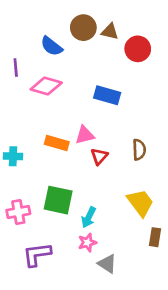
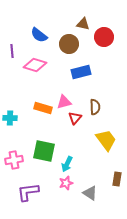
brown circle: (83, 28) -> (69, 44), moved
blue rectangle: (107, 95) -> (81, 72), turned -30
brown semicircle: (139, 150) -> (95, 107), moved
yellow trapezoid: (140, 203) -> (106, 140), moved
gray triangle: (107, 264) -> (90, 193), moved

